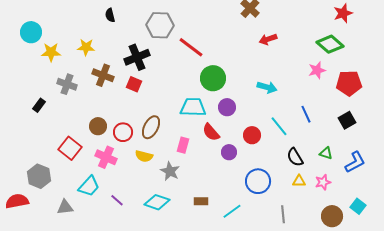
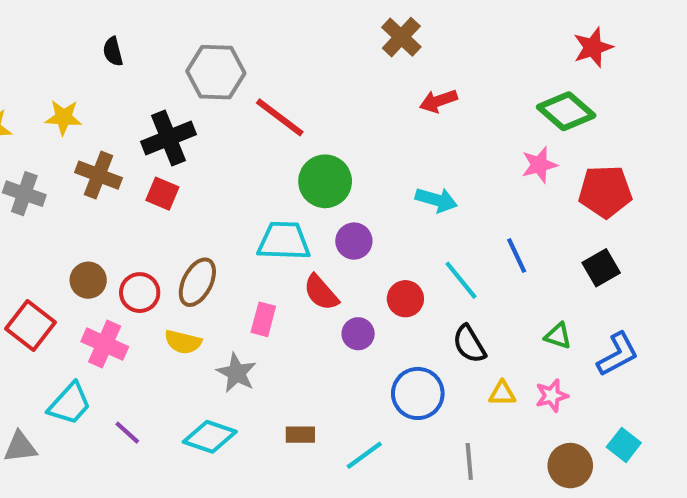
black semicircle: (295, 157) -> (469, 344), moved

